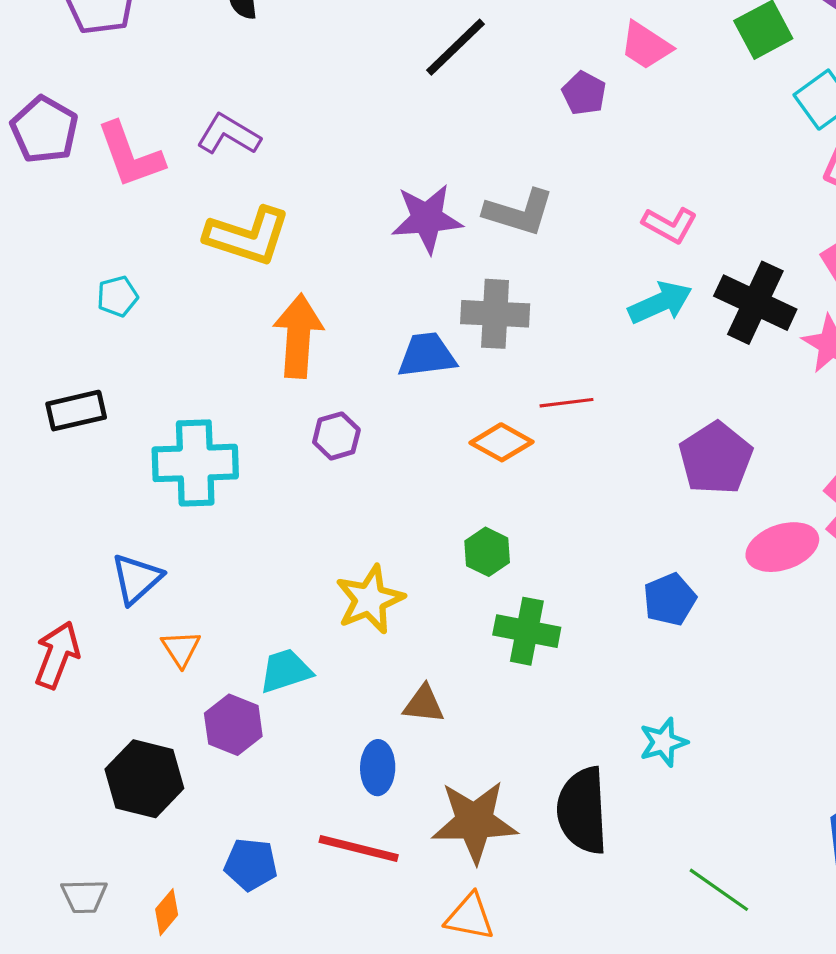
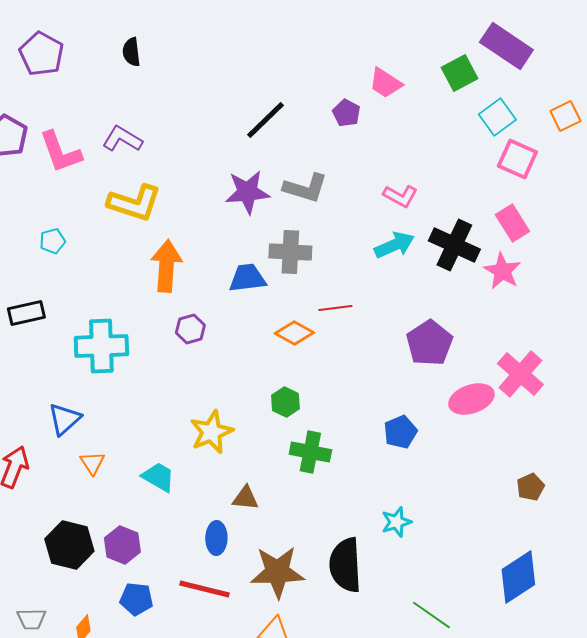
black line: (455, 47) -> (265, 120), moved
cyan trapezoid: (286, 671) -> (158, 477), turned 48
purple hexagon: (233, 725) -> (122, 545), moved

